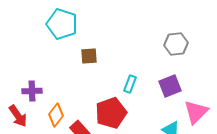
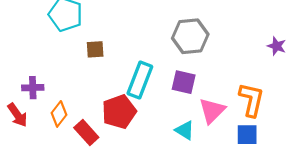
gray hexagon: (176, 44) -> (190, 36), size x1.4
cyan rectangle: (130, 84) -> (140, 80), size x1.8
purple square: (170, 86) -> (184, 82), turned 35

